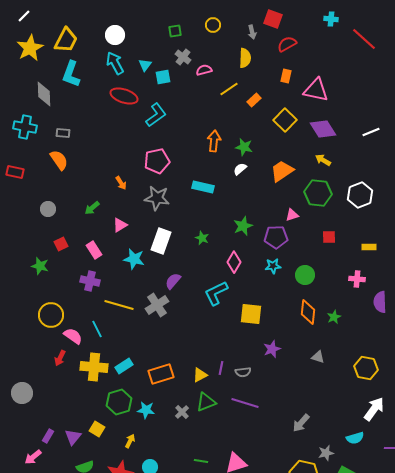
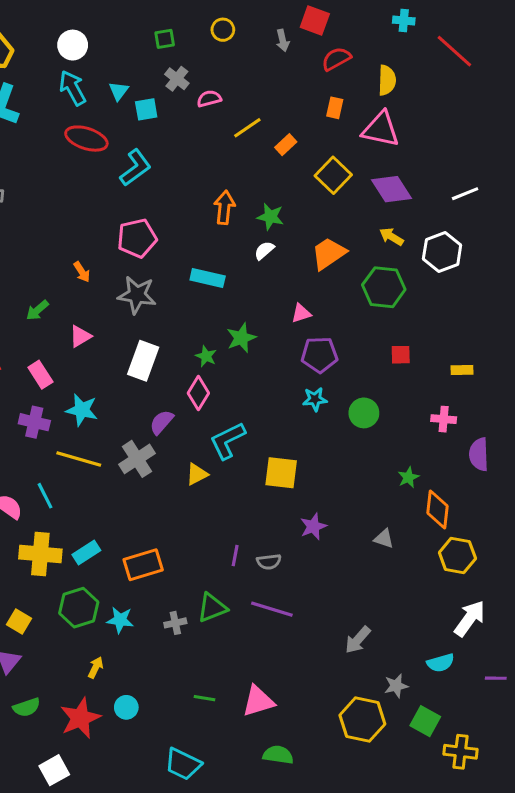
yellow semicircle: (245, 58) -> (387, 80), moved
white hexagon: (360, 195) -> (442, 252), moved
pink triangle: (292, 215) -> (301, 313), moved
green star: (243, 226) -> (241, 338), moved
cyan star: (134, 259) -> (82, 410), moved
pink diamond: (234, 262) -> (198, 393), moved
orange diamond: (308, 312) -> (437, 510), moved
yellow triangle: (200, 375) -> (197, 474), moved
gray cross: (182, 412) -> (175, 623), turned 32
yellow square: (97, 429) -> (19, 621), moved

